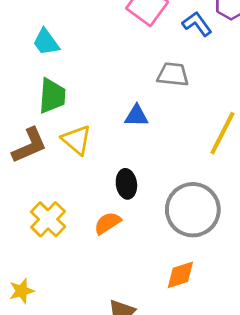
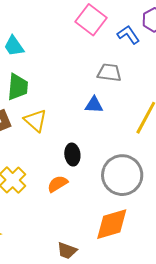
blue triangle: (136, 116) -> (94, 105), moved
orange diamond: (180, 275) -> (112, 224), size x1.5

